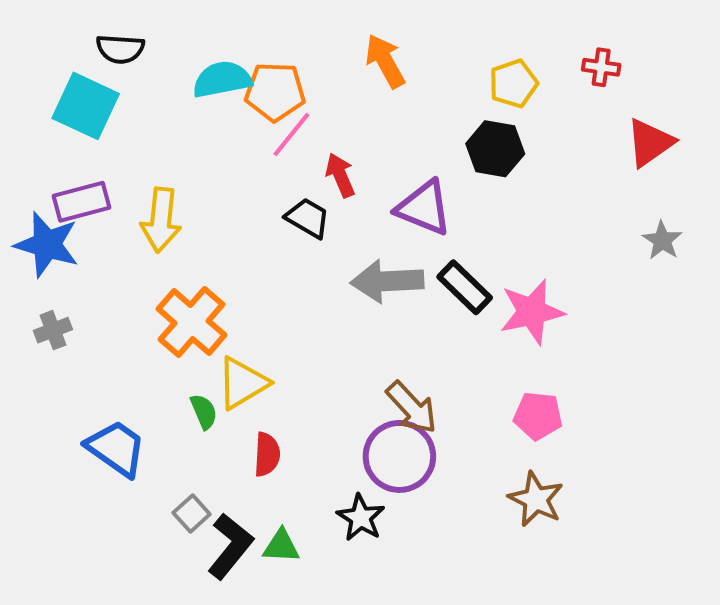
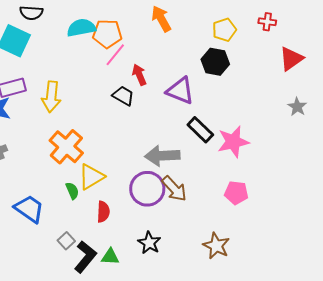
gray arrow: (387, 281) -> (162, 156), moved
purple circle: (399, 456) -> (147, 189), moved
brown star: (536, 499) -> (216, 246), moved

